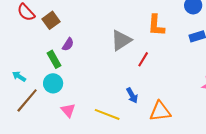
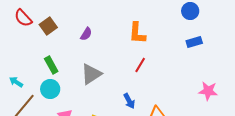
orange L-shape: (156, 25) -> (137, 33), moved
gray triangle: (121, 40) -> (91, 74), moved
purple semicircle: (68, 44) -> (86, 34), moved

